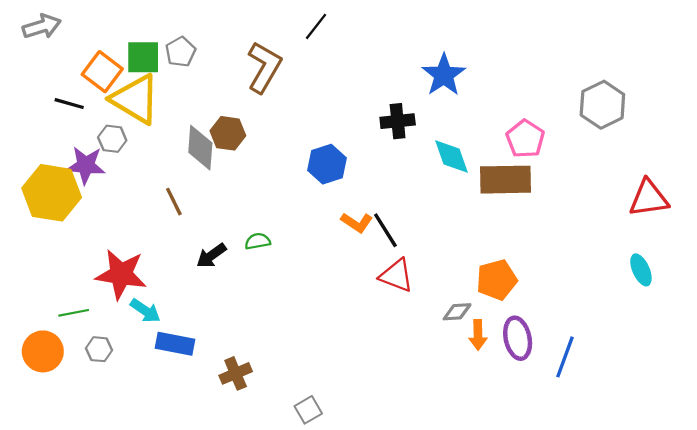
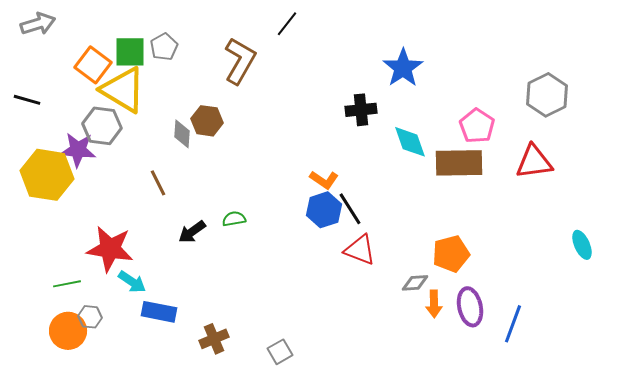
black line: (69, 104) -> (27, 100), moved
gray hexagon: (112, 139) -> (102, 126), size x1.5
gray diamond: (200, 148) -> (182, 134), size x0.7
blue hexagon: (327, 164) -> (324, 210), moved
red triangle: (649, 198) -> (534, 162), moved
orange L-shape: (357, 223) -> (324, 180), moved
orange circle: (43, 351) -> (68, 331), moved
gray square: (308, 410) -> (280, 352), moved

